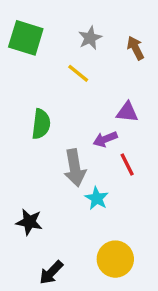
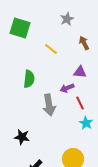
gray star: (90, 38) -> (67, 19), moved
brown arrow: (136, 48) -> (84, 43), moved
cyan star: (97, 198) -> (86, 123), moved

